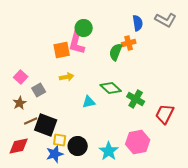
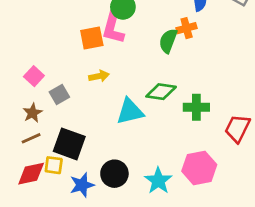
green diamond: (111, 88) -> (161, 92), turned -35
green cross: (136, 99) -> (196, 107), turned -30
cyan triangle: (89, 102) -> (130, 111), size x1.5
brown line: (31, 121) -> (31, 138), moved
yellow square: (60, 140) -> (54, 165), moved

